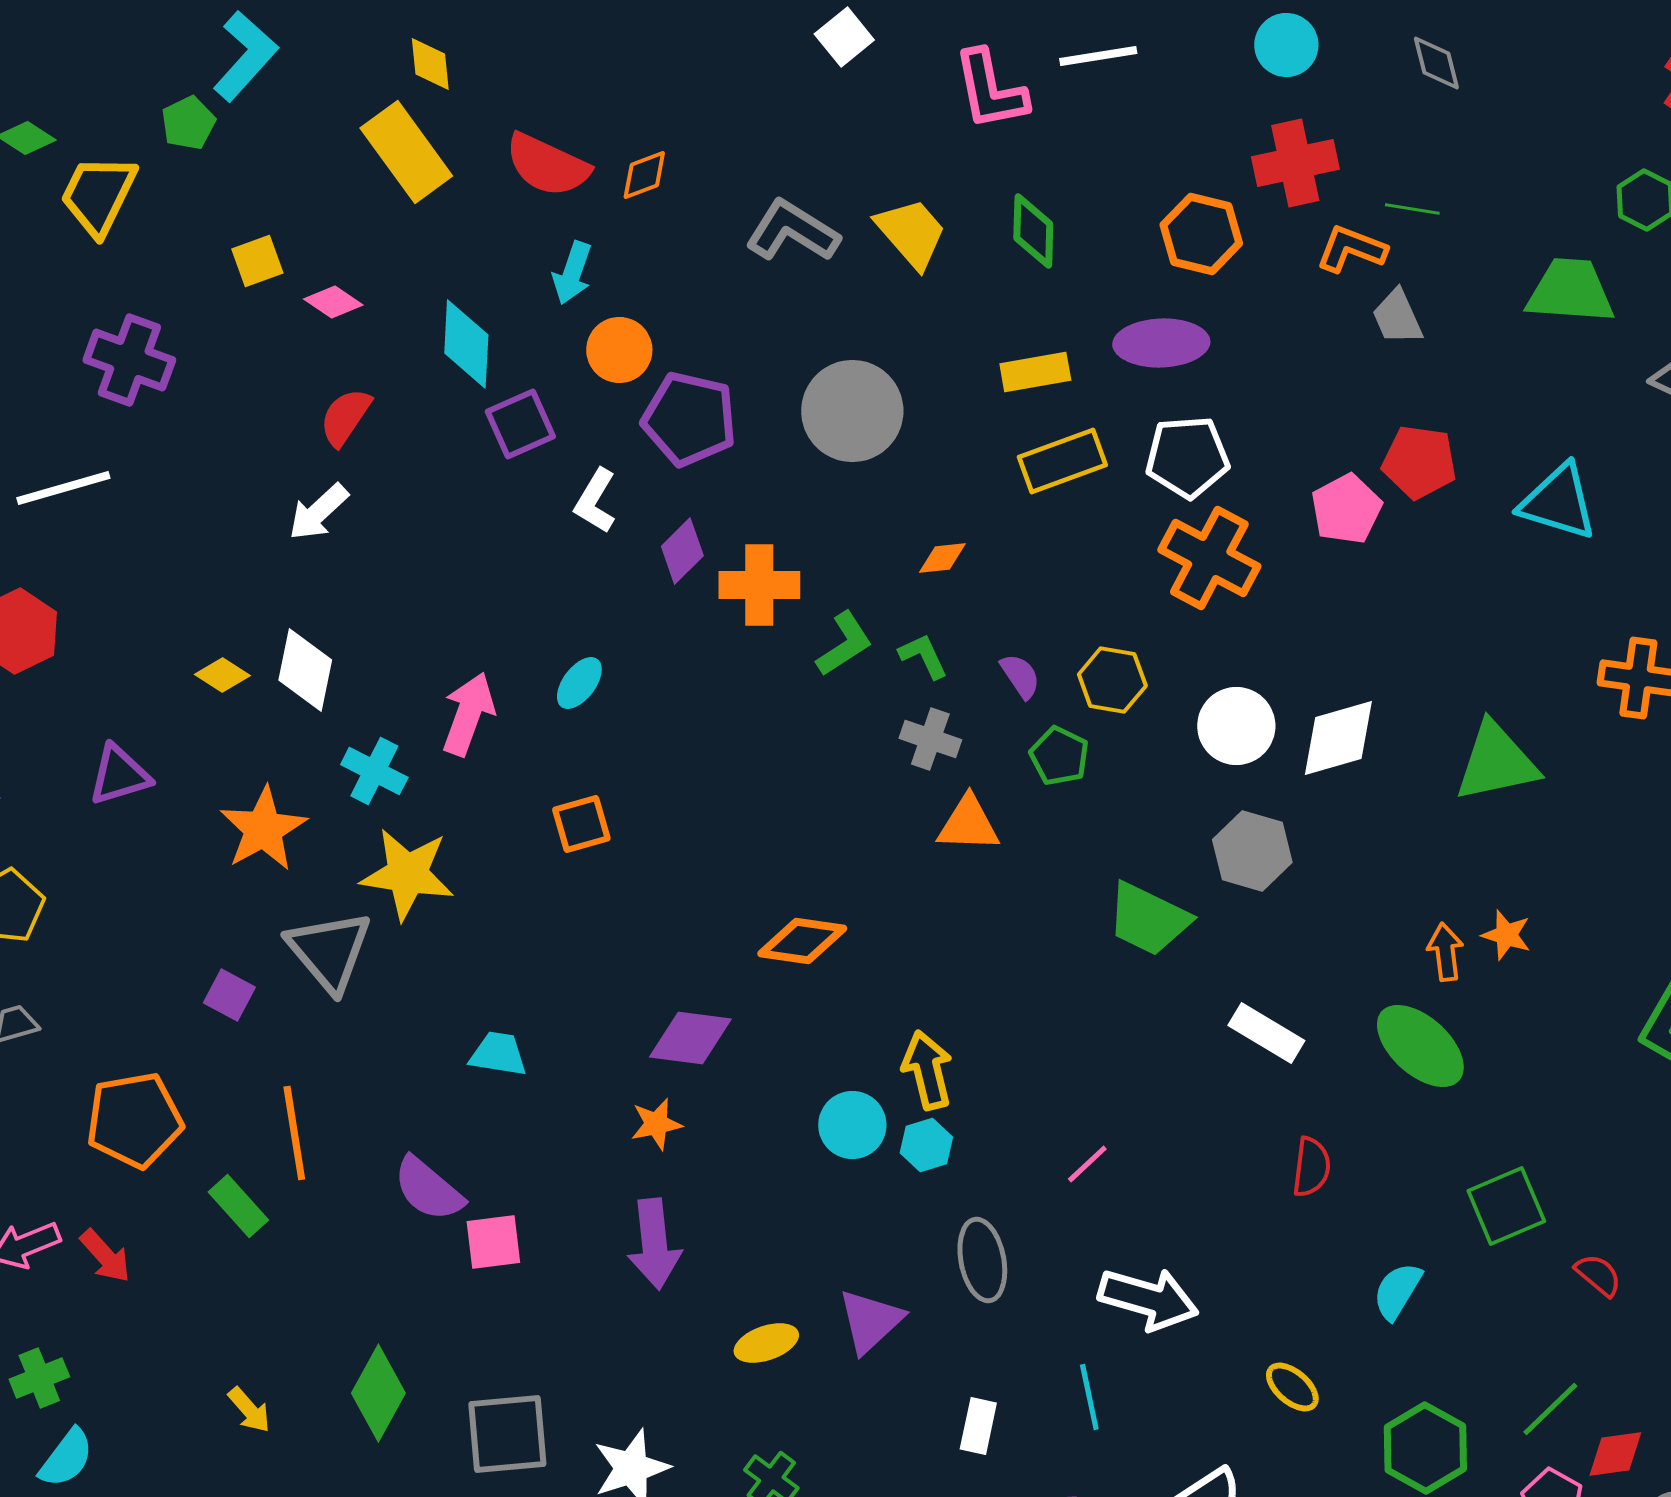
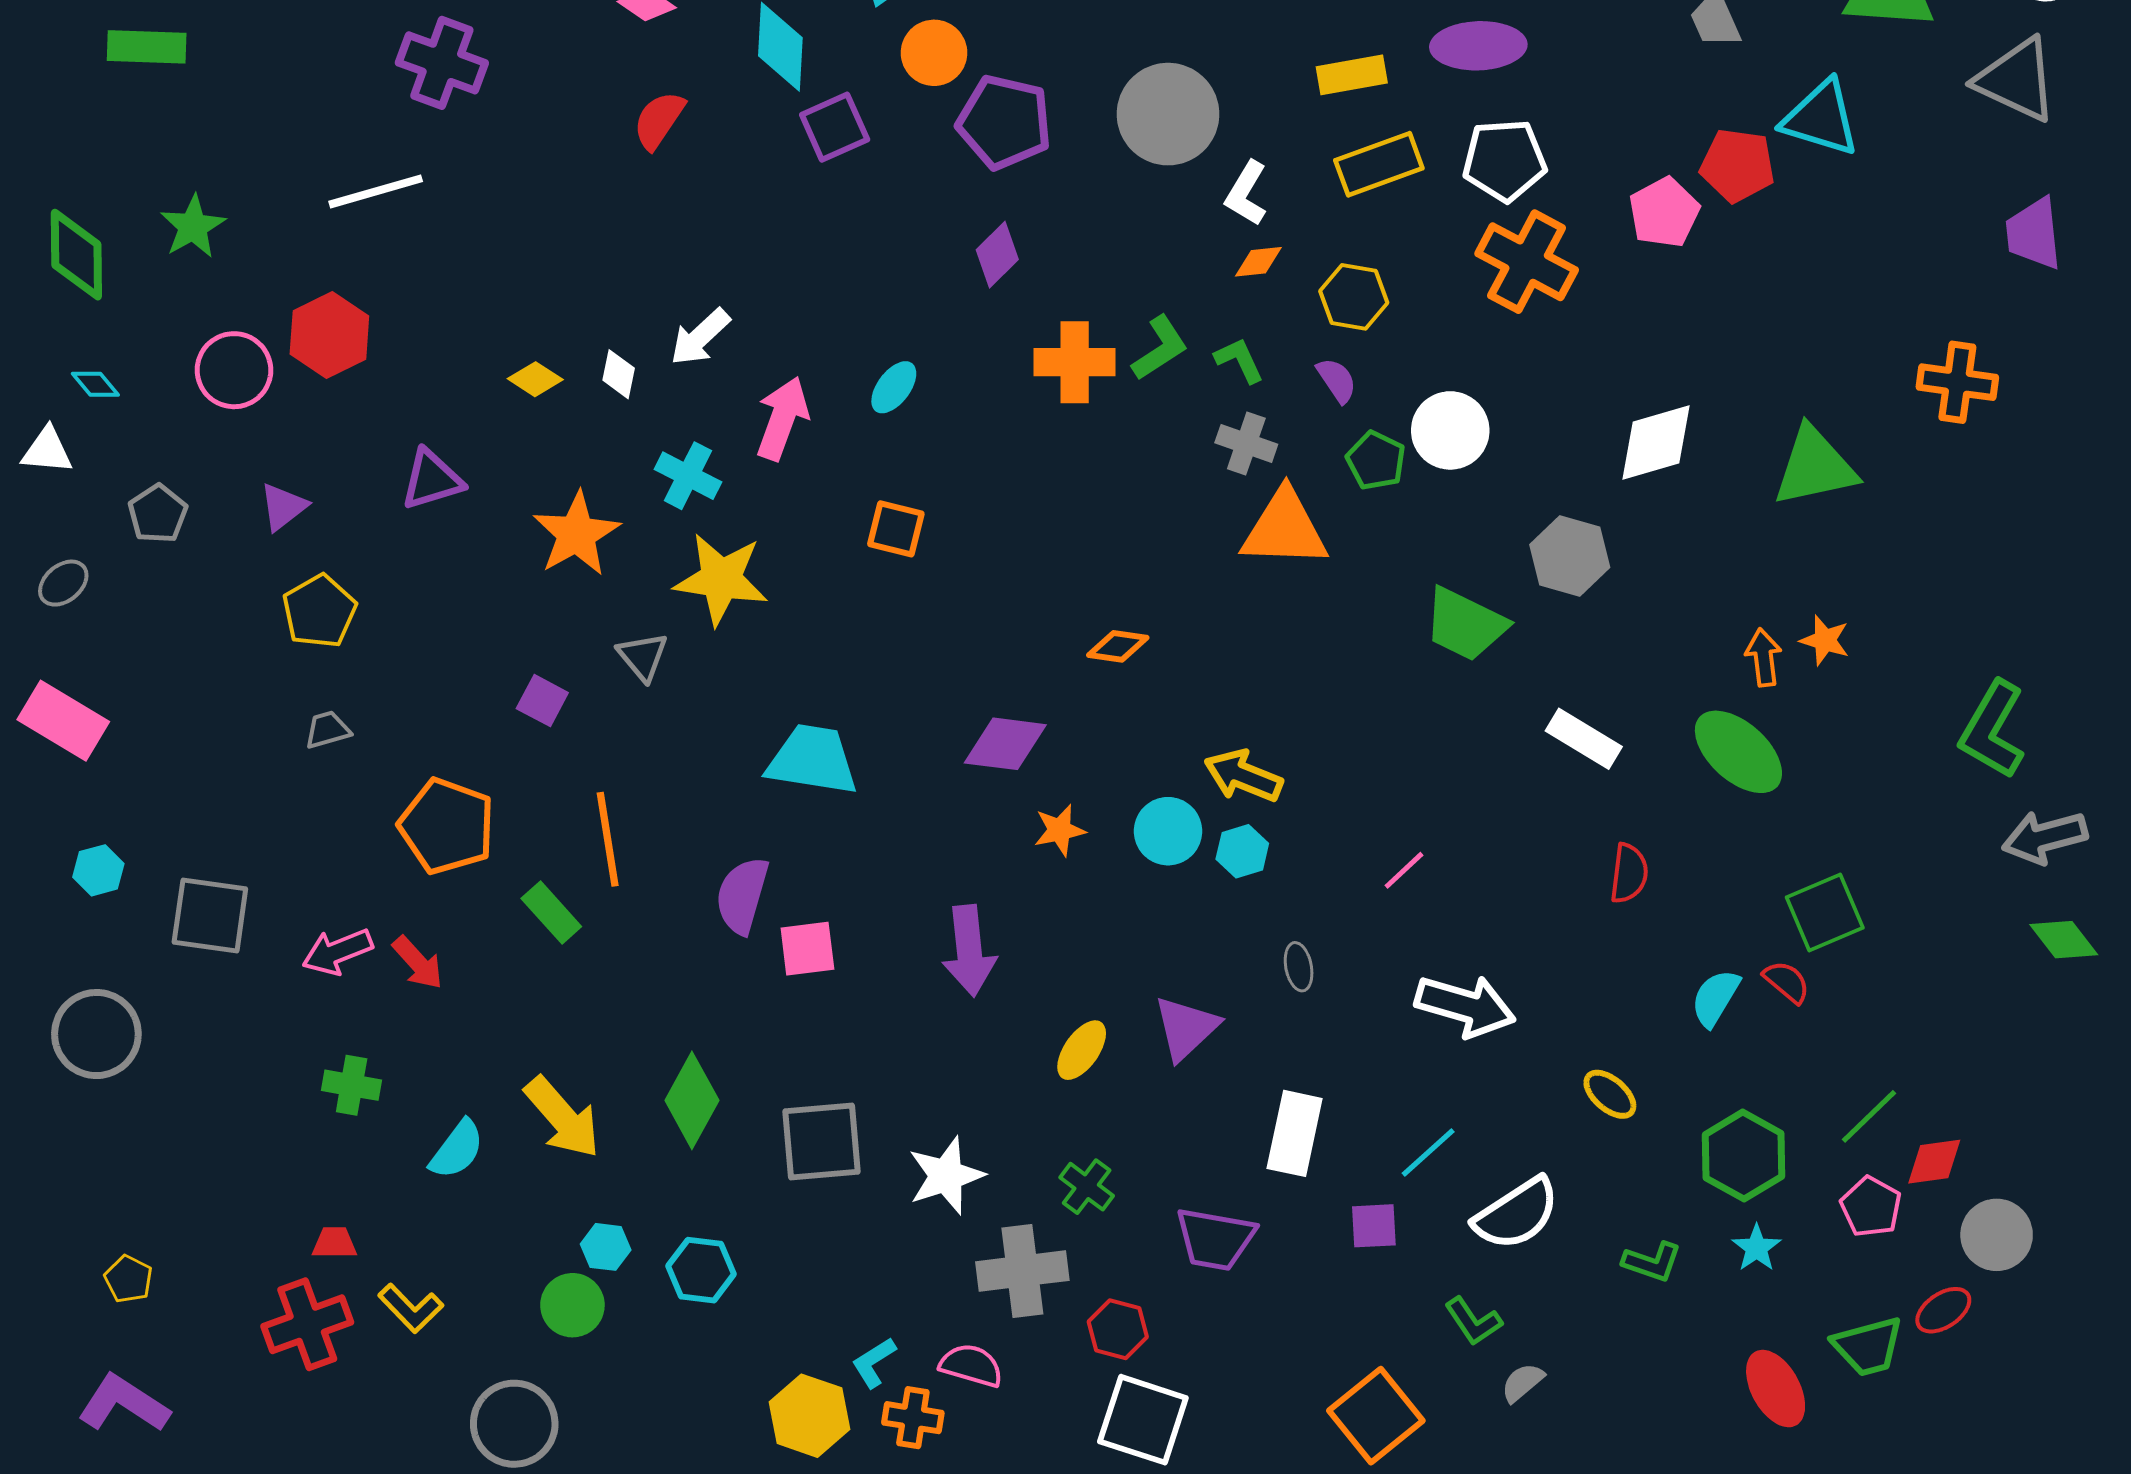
white L-shape: (595, 501) -> (1246, 193), moved
cyan triangle: (1558, 502) -> (1821, 118), moved
white arrow: (318, 512) -> (700, 337), moved
orange cross: (759, 585) -> (1075, 362), moved
white diamond: (305, 670) -> (619, 374), size x0.6
yellow hexagon: (1112, 680) -> (1354, 297), moved
white circle: (1236, 726) -> (1450, 430), moved
orange square: (581, 824) -> (896, 529), turned 30
orange triangle: (968, 824) -> (1284, 529), size x1.4
orange diamond: (802, 941) -> (1118, 646), size x0.7
gray triangle: (329, 951) -> (643, 656), size x0.6
cyan trapezoid: (498, 1054) -> (812, 760), size x1.6
yellow arrow: (927, 1070) -> (1243, 776), turned -54
orange pentagon: (134, 1120) -> (447, 826), turned 30
orange star: (656, 1124) -> (1060, 830), moved
purple semicircle: (428, 1189) -> (742, 895), turned 66
gray ellipse: (982, 1260) -> (1299, 967), size x0.6
red semicircle: (1598, 1275) -> (1787, 982), moved
yellow ellipse: (766, 1343) -> (1082, 1050), turned -36
green cross: (39, 1378) -> (352, 1085), turned 32
cyan line: (1089, 1397) -> (1428, 1153), moved, turned 60
yellow arrow: (249, 1410) -> (562, 1117), size x1.8
white rectangle: (978, 1426) -> (1295, 1133), size x1.5
cyan semicircle: (66, 1458) -> (457, 1150), moved

